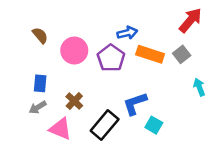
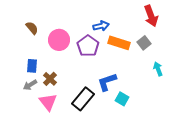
red arrow: (190, 20) -> (151, 16), turned 120
brown cross: (74, 101) -> (50, 79), moved
pink triangle: (60, 129) -> (48, 102), turned 30

